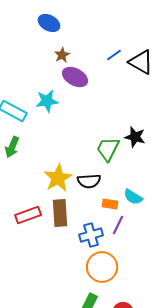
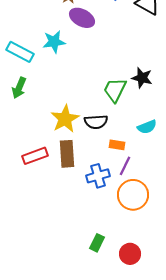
cyan semicircle: (133, 197) -> (147, 127), moved, turned -54
orange circle: (102, 267) -> (133, 195), moved

